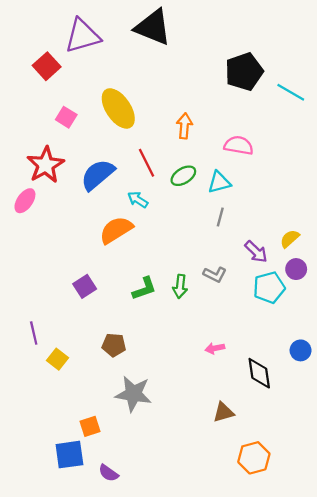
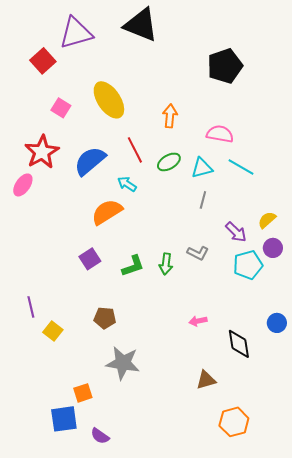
cyan line: (291, 92) -> (241, 167), moved
purple square: (85, 286) -> (90, 259), moved

